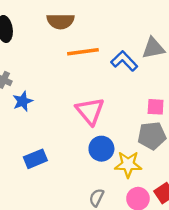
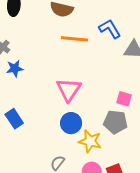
blue L-shape: (124, 61) -> (110, 29), moved
blue rectangle: (35, 159) -> (14, 119), turned 66

